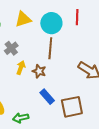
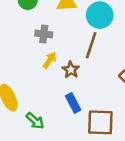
gray cross: (11, 48) -> (44, 34), turned 32
green arrow: (21, 118) -> (35, 121), turned -140

